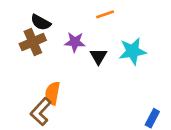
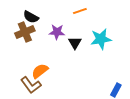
orange semicircle: (53, 93) -> (40, 71), turned 42
brown L-shape: (41, 112) -> (31, 85), turned -80

